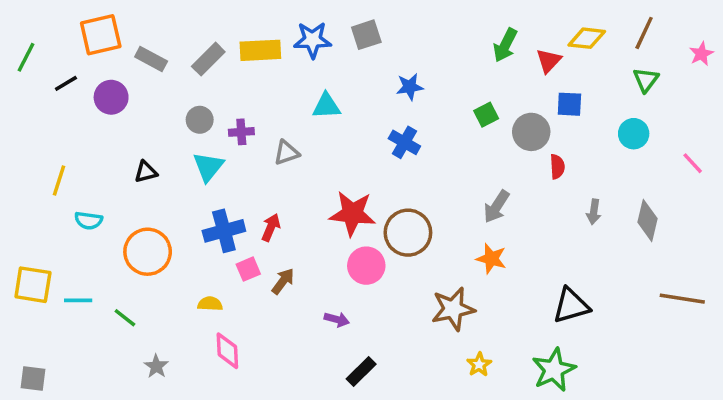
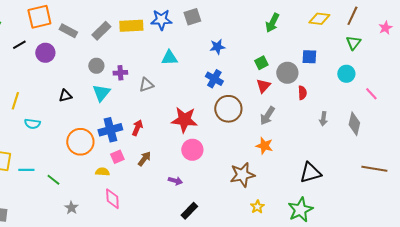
red triangle: (549, 61) -> (263, 86), moved
pink line: (693, 163) -> (371, 94), moved
brown circle: (408, 233) -> (228, 109), moved
orange circle: (148, 252) -> (80, 142), moved
pink square: (248, 269) -> (117, 157), moved

